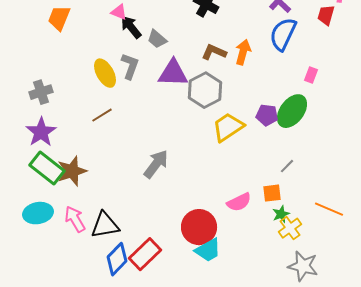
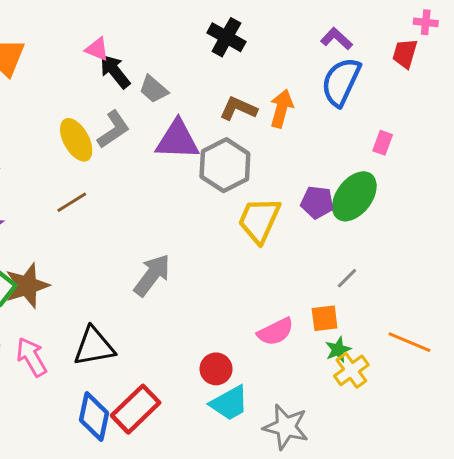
gray L-shape: (130, 66) -> (113, 129), turned 36
yellow trapezoid: (228, 127) -> (259, 220), turned -32
black triangle: (105, 225) -> (94, 347), moved
red circle: (199, 227) -> (216, 369), size x0.6
blue diamond: (117, 259) -> (94, 416), turned -32
gray star: (303, 266) -> (286, 427), moved

